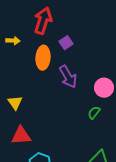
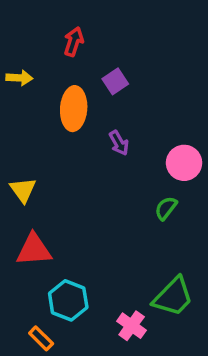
red arrow: (43, 21) -> (74, 42), size x0.6
purple arrow: (68, 77) -> (119, 143), size x0.6

